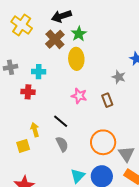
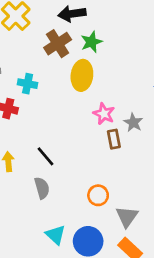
gray star: (119, 77) -> (133, 123), moved
pink star: (79, 96) -> (104, 114), moved
orange circle: (103, 142) -> (98, 195), size x0.6
cyan triangle: (78, 176) -> (56, 235), turned -42

